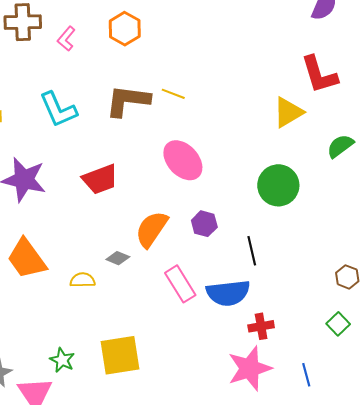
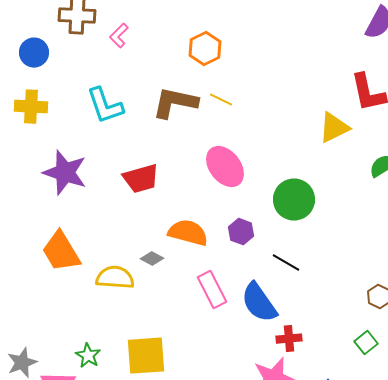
orange hexagon: (125, 29) -> (205, 49), moved
green circle: (278, 185) -> (294, 200), moved
orange semicircle: (152, 229) -> (188, 233), turned 66
black line: (252, 251) -> (286, 263), turned -52
yellow semicircle: (83, 280) -> (115, 278), size x1.5
blue semicircle: (228, 293) -> (259, 303), turned 57

